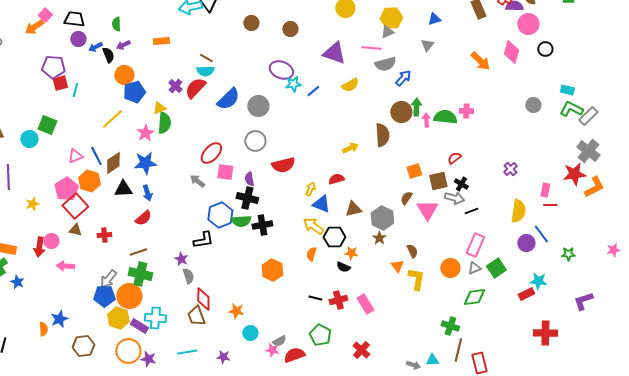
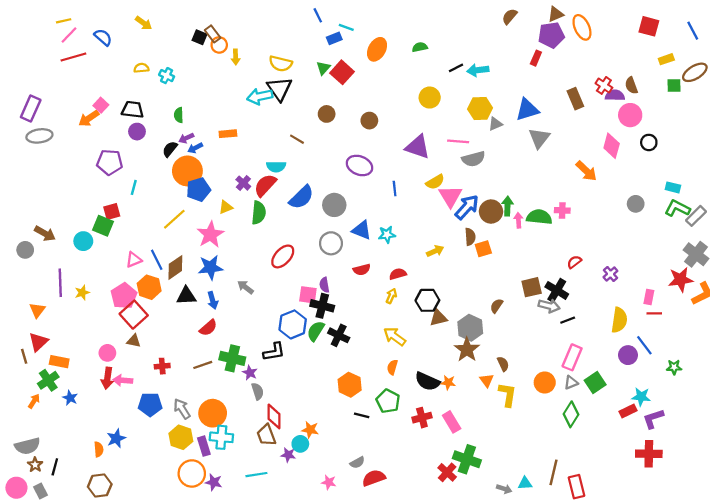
blue triangle: (434, 19) -> (527, 110), size x1.6
gray triangle: (387, 32) -> (495, 124), moved
gray triangle: (427, 45) -> (539, 138), moved, size x1.5
blue arrow: (95, 47) -> (195, 148), moved
black semicircle: (108, 55) -> (170, 149), turned -119
brown line: (206, 58) -> (297, 139), moved
orange arrow: (480, 61) -> (586, 171), moved
orange circle: (124, 75) -> (187, 171), size x1.4
blue arrow: (403, 78) -> (467, 207), moved, size x1.4
red square: (60, 83) -> (112, 212), moved
cyan star: (293, 84) -> (387, 235), moved
blue line: (313, 91) -> (395, 189), turned -56
green semicircle: (164, 123) -> (259, 213), moved
pink star: (145, 133) -> (210, 235), size x1.4
brown semicircle: (382, 135) -> (470, 237), size x0.7
red semicircle: (454, 158) -> (574, 262), moved
red semicircle: (283, 165) -> (362, 270), size x0.7
orange square: (414, 171) -> (483, 249), moved
pink square: (225, 172) -> (308, 295), moved
red semicircle: (336, 179) -> (398, 274), moved
gray arrow: (197, 181) -> (245, 287), moved
black cross: (461, 184) -> (557, 290), size x1.5
yellow star: (32, 204) -> (82, 293), moved
blue triangle: (321, 204) -> (362, 230), moved
pink triangle: (427, 210) -> (450, 196), moved
green semicircle: (241, 221) -> (316, 331), turned 126
black cross: (262, 225) -> (339, 335), turned 36
red cross: (104, 235) -> (162, 366), moved
black hexagon: (334, 237) -> (427, 300), moved
brown star: (379, 238) -> (467, 350), size x1.6
red arrow: (39, 247) -> (107, 378), moved
orange star: (351, 253) -> (448, 383), moved
black semicircle: (343, 267) -> (427, 381), size x1.6
green cross: (140, 274) -> (232, 358), moved
gray arrow: (108, 279) -> (182, 409), moved, turned 108
blue pentagon: (104, 296) -> (150, 404), moved
orange circle: (129, 296) -> (213, 413), moved
green diamond: (474, 297) -> (571, 414), turned -50
black line: (315, 298) -> (362, 415), moved
purple L-shape: (583, 301) -> (653, 419), moved
purple rectangle: (139, 326) -> (204, 446), turned 42
green cross: (450, 326) -> (467, 459), moved, size x1.4
cyan circle: (250, 333) -> (300, 444), moved
green pentagon: (320, 335) -> (388, 401), moved
brown hexagon: (83, 346) -> (100, 486), moved
pink star: (272, 350) -> (329, 482), moved
purple star: (223, 357) -> (288, 455), moved

